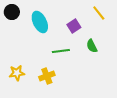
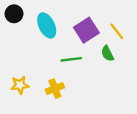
yellow line: (99, 13) -> (117, 31), moved
purple square: (74, 26) -> (86, 30), size x1.5

